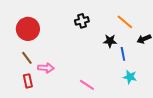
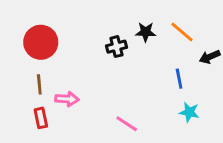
black cross: (82, 21) -> (116, 47), moved
black star: (110, 41) -> (146, 32), moved
brown line: (27, 58) -> (39, 84), turned 32

